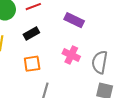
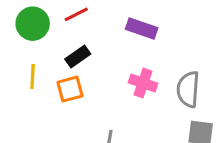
orange square: (32, 64) -> (70, 89), moved

